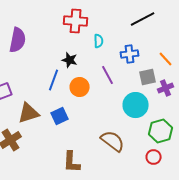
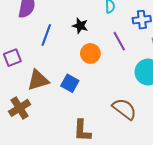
blue line: (54, 80) -> (46, 35), moved
blue square: (60, 116) -> (70, 83), turned -36

